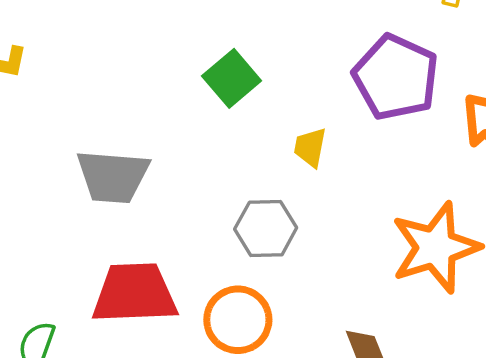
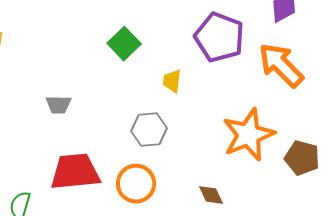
gray trapezoid: (113, 176) -> (58, 105), size x0.6

